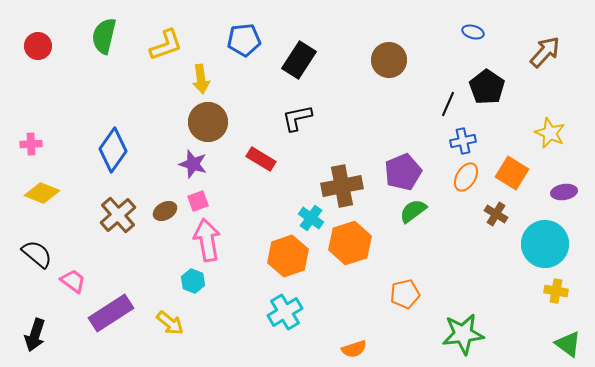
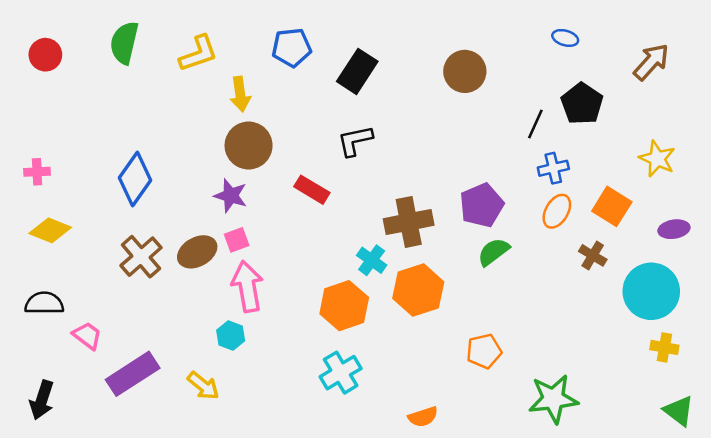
brown ellipse: (165, 211) -> (197, 252), size x1.4
black semicircle: (37, 254) -> (44, 303), turned -40

